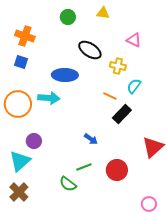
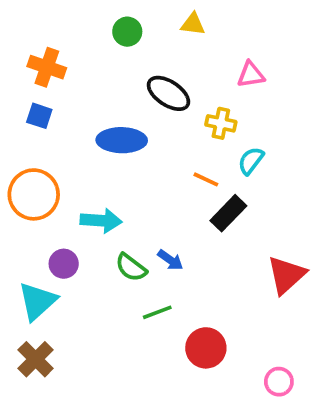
pink triangle: (134, 40) -> (251, 75), turned -35
cyan arrow: (49, 98) -> (101, 221), moved
red circle: (117, 170) -> (206, 348), moved
green semicircle: (68, 184) -> (131, 267), moved

